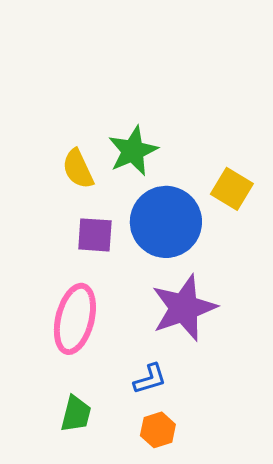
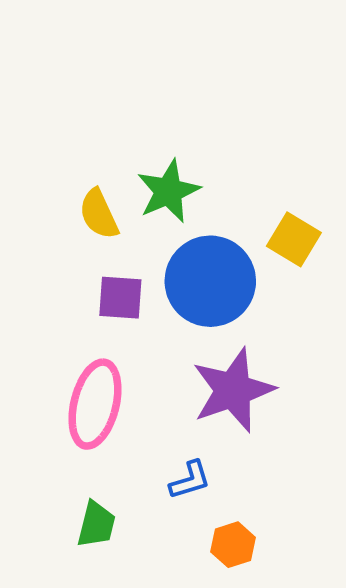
orange hexagon: (158, 430) -> (233, 545), moved

